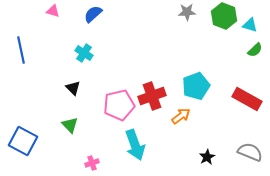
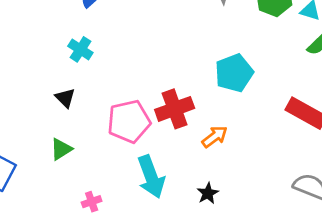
cyan pentagon: (196, 86) -> (234, 73), moved
green triangle: (70, 125) -> (61, 149), turned 42
black star: (207, 157) -> (208, 193), moved

